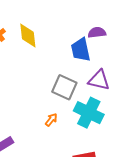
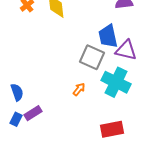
blue trapezoid: (81, 50) -> (108, 36), moved

